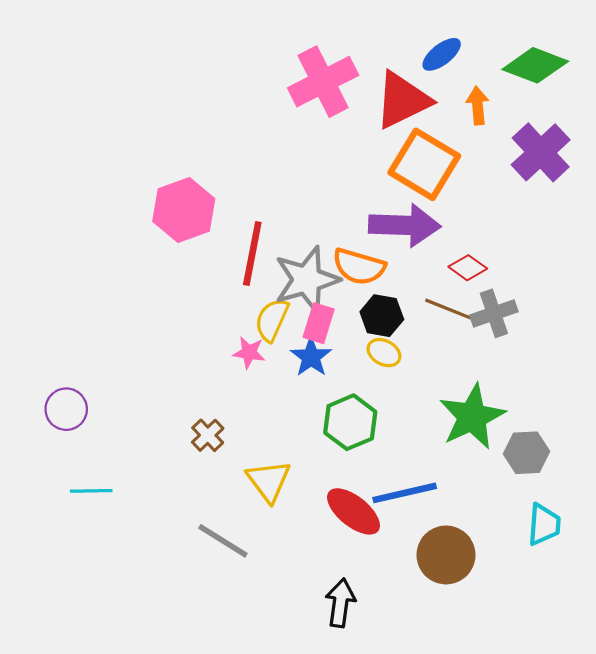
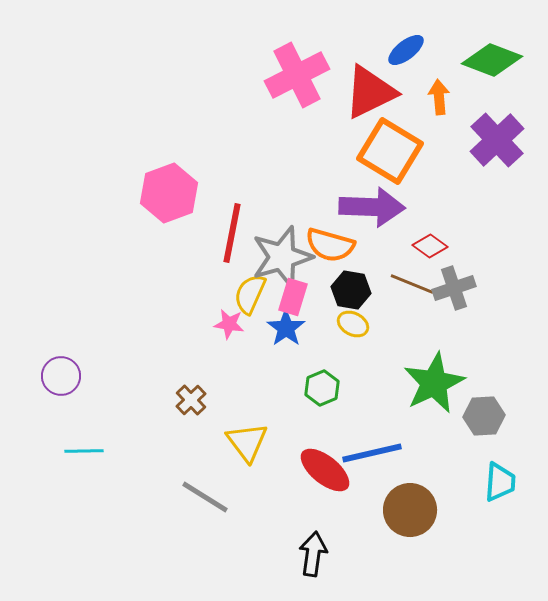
green hexagon: (350, 422) -> (322, 388), size x0.7

